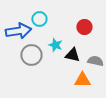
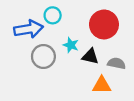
red circle: (84, 27) -> (104, 24), size x1.6

